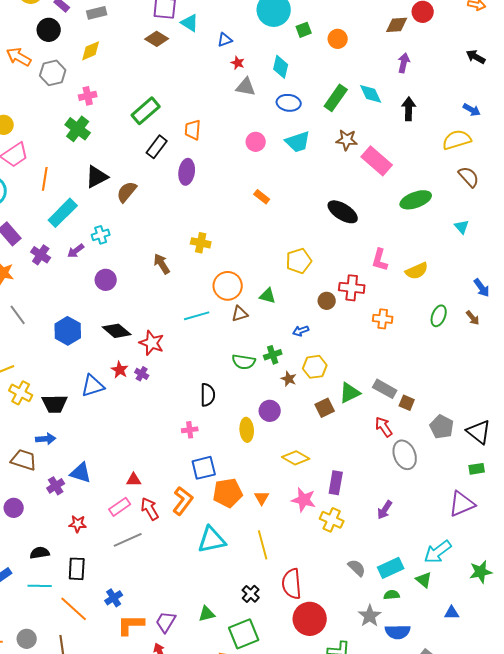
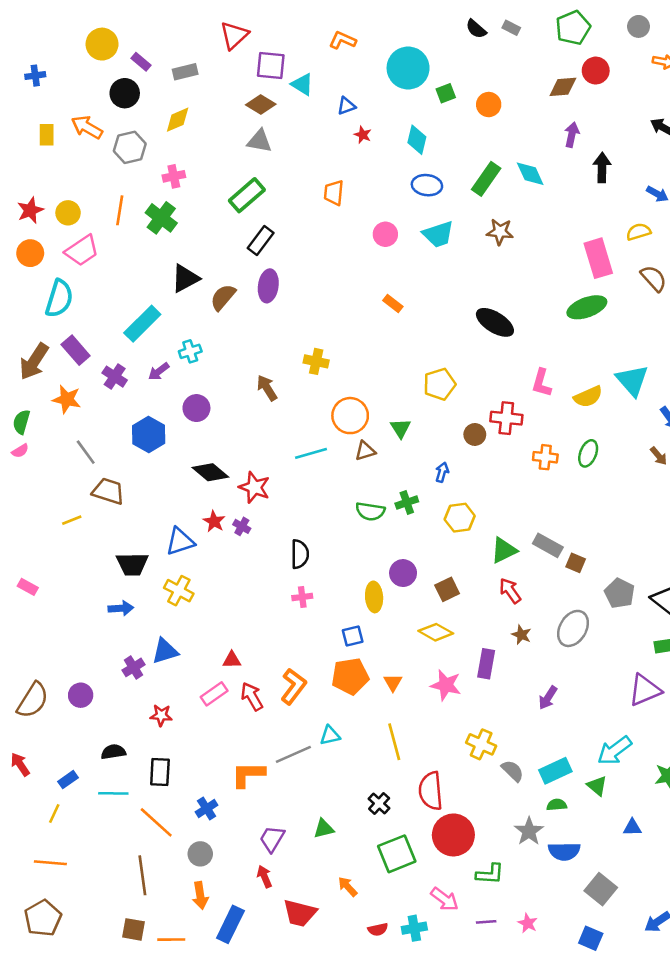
gray triangle: (246, 87) -> (259, 141), moved
black arrow: (409, 109) -> (602, 167), moved
orange trapezoid: (193, 130) -> (334, 193), moved
yellow semicircle: (457, 140) -> (639, 232), size x0.7
pink rectangle: (377, 161) -> (598, 258), moved, turned 32
purple ellipse: (187, 172) -> (268, 286), moved
orange line: (45, 179) -> (120, 210), moved
cyan triangle: (462, 227) -> (632, 380), moved, size x1.8
green triangle: (268, 296) -> (400, 428), turned 42
green ellipse: (439, 316) -> (588, 453), moved
blue hexagon: (68, 331) -> (149, 434), moved
blue arrow: (301, 331) -> (442, 472), turned 126
brown star: (289, 379) -> (521, 635), moved
yellow cross: (21, 393) -> (179, 591), moved
black semicircle: (208, 395) -> (300, 554), moved
brown square: (325, 408) -> (447, 589), moved
red arrow: (384, 427) -> (510, 591), moved
gray ellipse: (405, 455) -> (573, 628), turned 52
brown trapezoid: (24, 460) -> (108, 491), moved
blue square: (204, 468) -> (353, 636), moved, size x0.7
blue triangle: (81, 473) -> (165, 651), turned -35
yellow cross: (332, 520) -> (481, 744), moved
gray line: (128, 540) -> (293, 754), moved
cyan triangle: (212, 540) -> (330, 735), size x0.6
orange L-shape: (131, 625) -> (248, 775), moved
green square: (244, 634) -> (397, 854), moved
gray circle: (27, 639) -> (200, 854), moved

